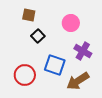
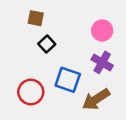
pink circle: (71, 23) -> (102, 30), moved

